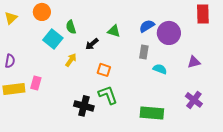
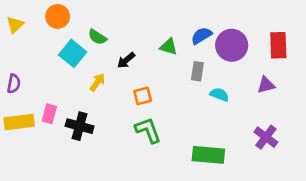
red rectangle: (203, 14) -> (278, 45), moved
green semicircle: (71, 27) -> (97, 37), turned -40
green triangle: (114, 31) -> (169, 47), moved
orange square: (104, 70) -> (143, 96), turned -32
black cross: (84, 106) -> (80, 126), moved

